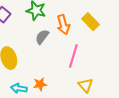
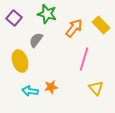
orange arrow: (63, 25) -> (74, 28), turned -126
gray semicircle: (42, 37) -> (36, 40), moved

